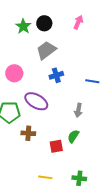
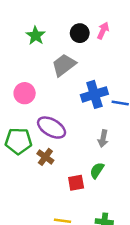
black circle: (44, 23) -> (80, 33), moved
blue cross: (56, 75) -> (94, 94), moved, size x1.5
brown cross: (28, 133) -> (45, 157), moved, turned 32

